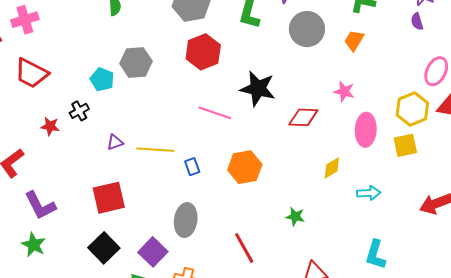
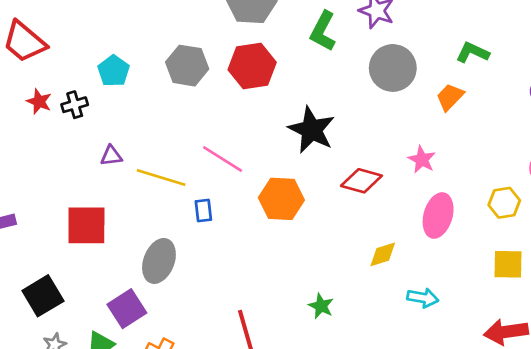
gray hexagon: (136, 62) -> (187, 66), moved
yellow hexagon: (412, 109) -> (504, 203), size x0.7
pink line: (215, 113) -> (223, 159), moved
red star: (50, 126) -> (39, 101), moved
yellow square: (405, 145) -> (508, 264), moved
orange hexagon: (245, 167) -> (281, 199), moved
gray ellipse: (186, 220) -> (159, 261), moved
black square: (104, 248) -> (43, 296), moved

